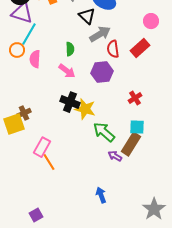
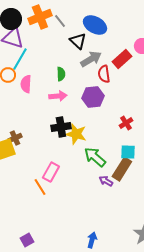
red rectangle: (140, 48) -> (122, 59), moved
pink arrow: (67, 71) -> (58, 96), turned -42
black cross: (70, 102) -> (61, 127), turned -30
pink rectangle: (42, 147) -> (51, 172), moved
blue arrow: (101, 195) -> (92, 240), moved, turned 35

